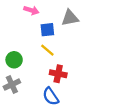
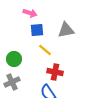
gray triangle: (70, 18) -> (66, 30), moved
blue square: (47, 30) -> (37, 30), moved

